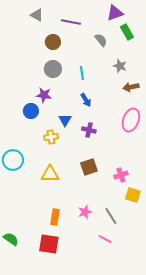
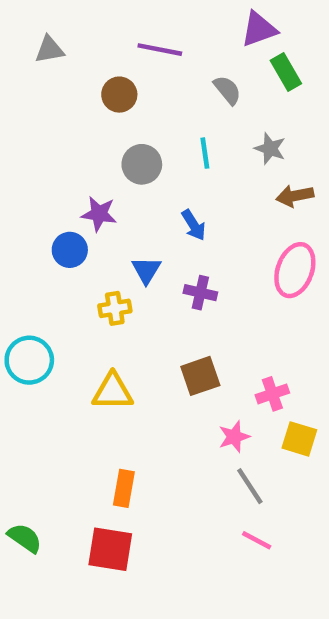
gray triangle: (37, 15) -> (50, 50), moved, turned -40
gray circle: (53, 69) -> (142, 164), moved
cyan line: (82, 73) -> (205, 153), moved
pink star: (85, 212) -> (234, 437), moved
pink line: (105, 239) -> (257, 540), moved

